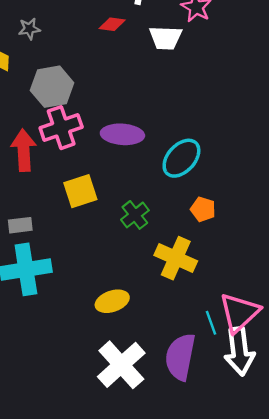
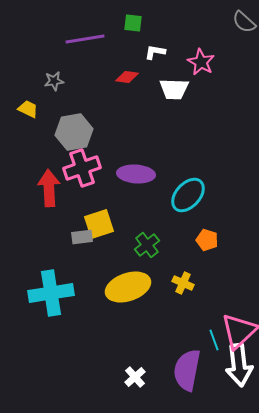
gray rectangle: (20, 225) -> (82, 237), moved
yellow cross: (176, 258) -> (183, 283), size x0.6
yellow ellipse: (112, 301) -> (128, 287), moved, size x1.5
white cross: (121, 365) -> (135, 377), size x0.5

